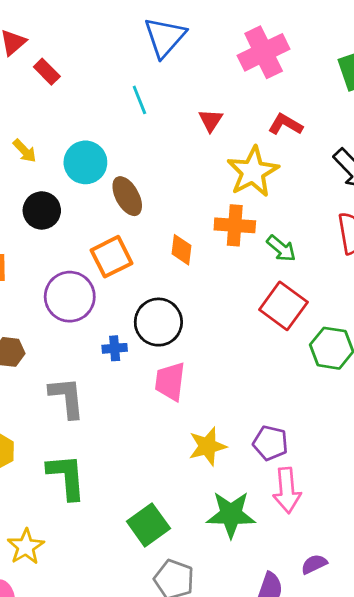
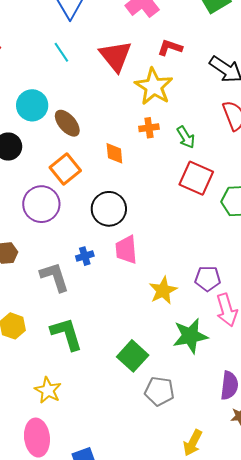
red triangle: (211, 120) -> (116, 56), size x1.8
orange cross: (235, 225) -> (149, 128), size x0.7
green arrow: (281, 248) -> (186, 137), turned 30
blue cross: (115, 348) -> (85, 256), moved

